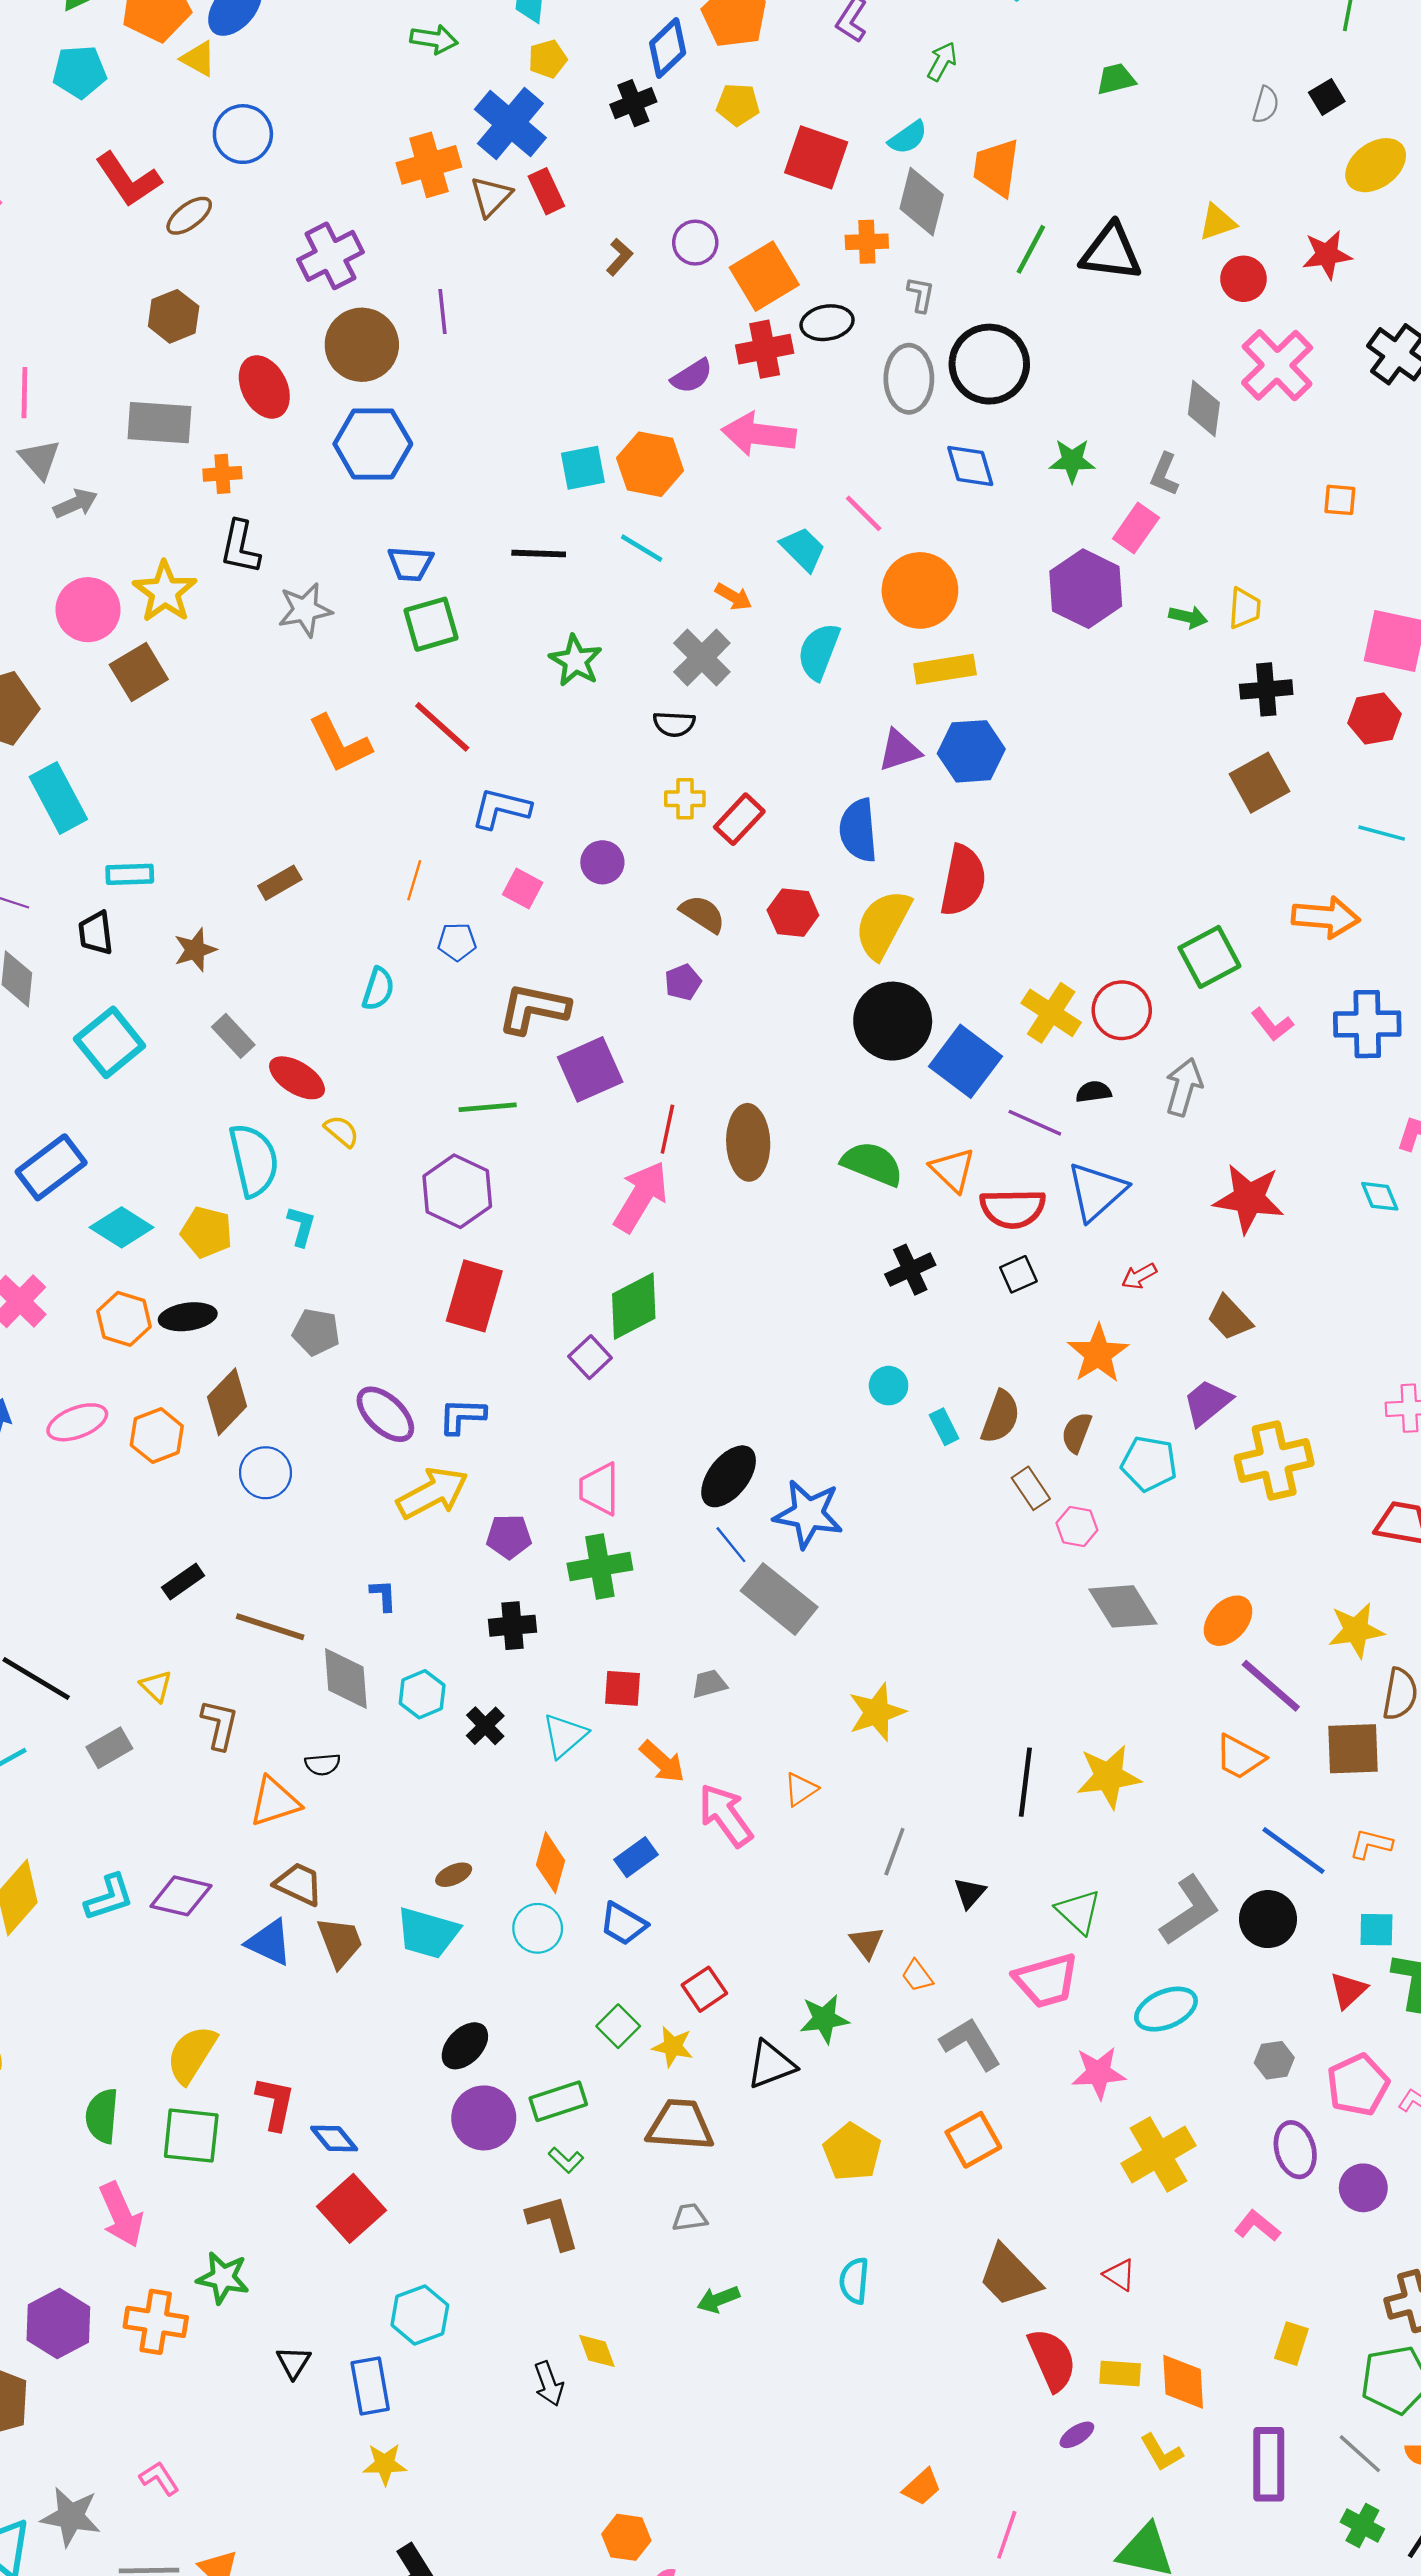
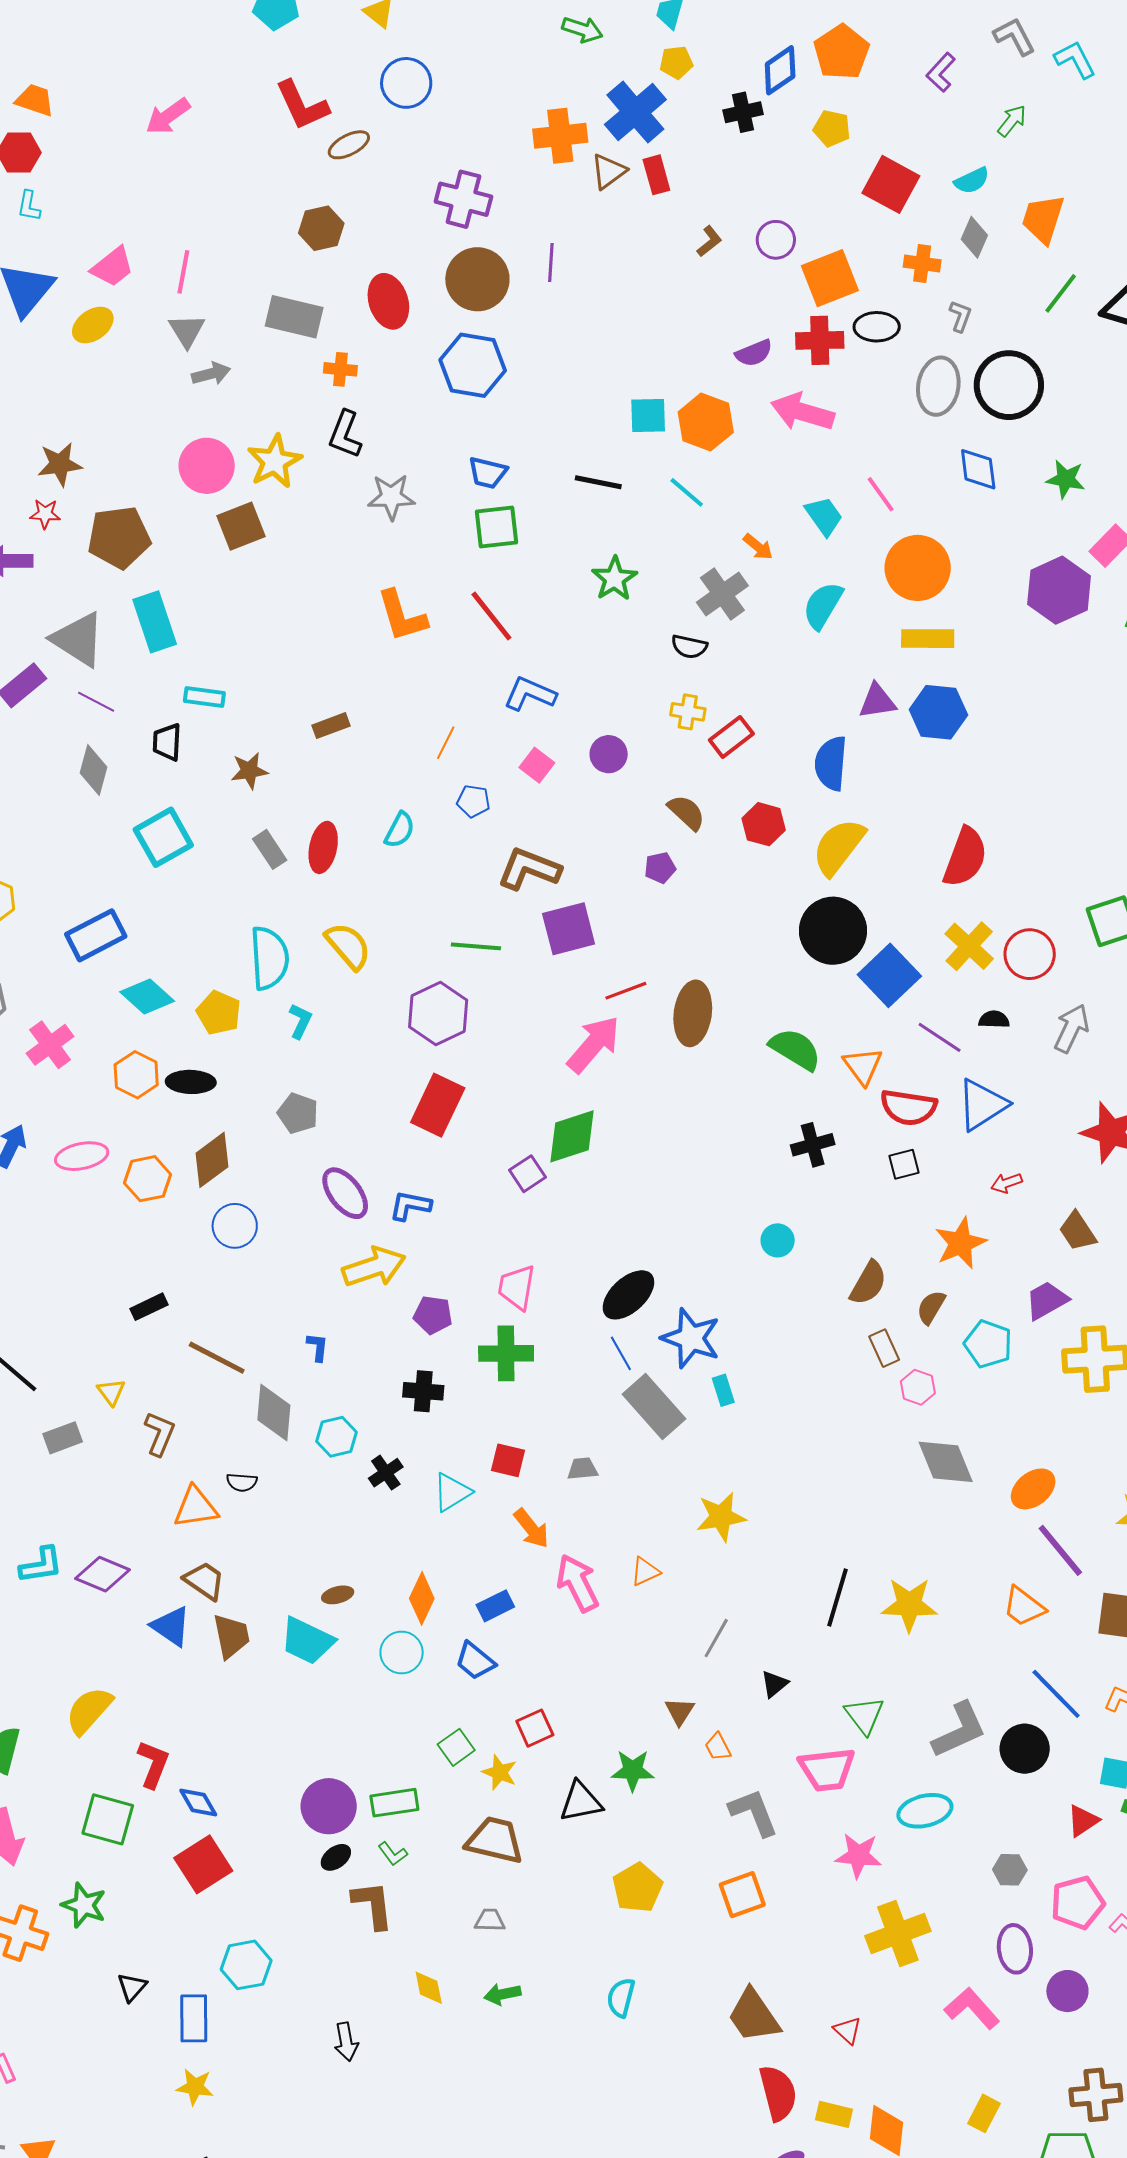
gray diamond: (922, 202) -> (974, 237), size x0.7
purple cross: (330, 256) -> (463, 199), turned 32
red semicircle: (963, 881) -> (965, 857), moved
red ellipse: (297, 1078) -> (323, 847), moved, turned 60
red line: (667, 1129) -> (626, 991), turned 48
yellow semicircle: (342, 1131) -> (348, 946), size x1.6
cyan rectangle: (944, 1427) -> (723, 1390), moved
black ellipse: (465, 2046) -> (336, 1857), moved, size x0.7
green square: (191, 2136) -> (108, 1819), moved
pink L-shape: (1257, 2226) -> (972, 2008), size x1.4
yellow diamond: (597, 2351) -> (429, 1988), moved

